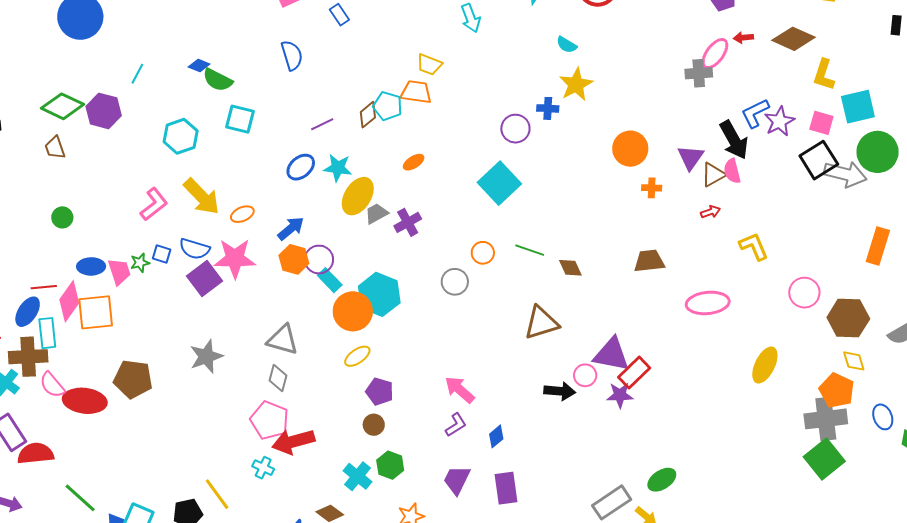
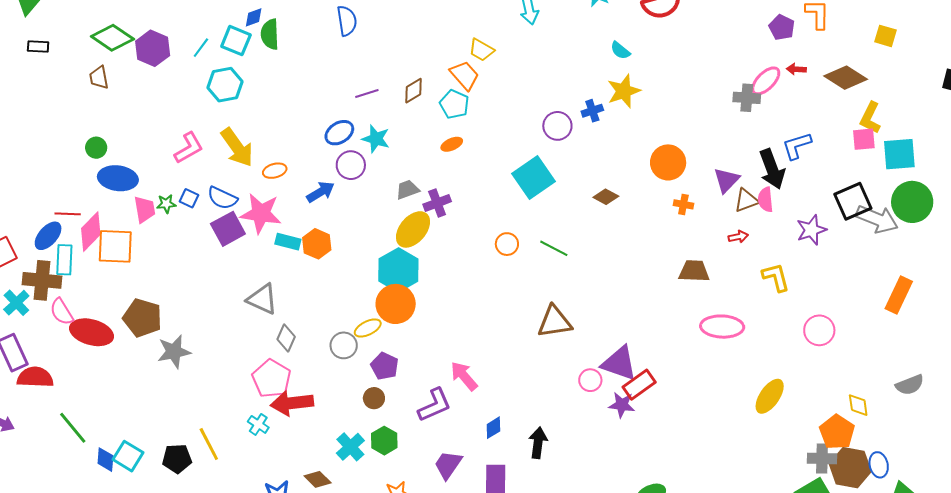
blue diamond: (199, 66) -> (254, 17), turned -50
cyan line: (137, 74) -> (201, 48), moved
green semicircle: (218, 80) -> (270, 34), turned 52
orange trapezoid: (416, 92) -> (465, 75), turned 32
cyan pentagon: (388, 106) -> (454, 104), moved
blue cross: (548, 108) -> (592, 111), turned -30
cyan square: (240, 119) -> (236, 41), moved
purple star: (779, 121) -> (811, 230), moved
pink square: (821, 123) -> (864, 139), moved, turned -30
yellow ellipse: (358, 196) -> (413, 229), moved
orange hexagon: (294, 259) -> (317, 244), moved
purple circle: (319, 260) -> (351, 165), moved
brown trapezoid: (649, 261) -> (694, 271), moved
blue ellipse: (91, 266) -> (118, 178), moved, size x1.4
brown diamond: (570, 268) -> (606, 197), moved, turned -45
cyan rectangle: (330, 280) -> (288, 242), moved, turned -40
gray circle: (455, 282) -> (344, 345), moved
orange circle: (353, 311) -> (396, 304), moved
brown hexagon: (848, 318) -> (850, 468), moved
gray triangle: (283, 340) -> (262, 299), moved
gray star: (206, 356) -> (174, 352), moved
black arrow: (560, 391) -> (538, 443), moved, turned -96
gray cross: (826, 419) -> (822, 458), size x0.7
purple L-shape: (456, 425) -> (435, 405), moved, size x1.5

